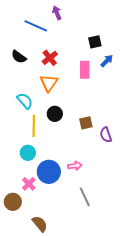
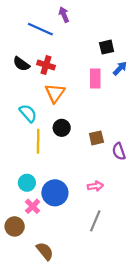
red cross: (50, 58) -> (46, 65), moved, turned -35
cyan circle: (28, 153) -> (27, 183), moved
pink arrow: (75, 166) -> (95, 186), moved
gray line: (85, 197) -> (95, 221), turned 48

